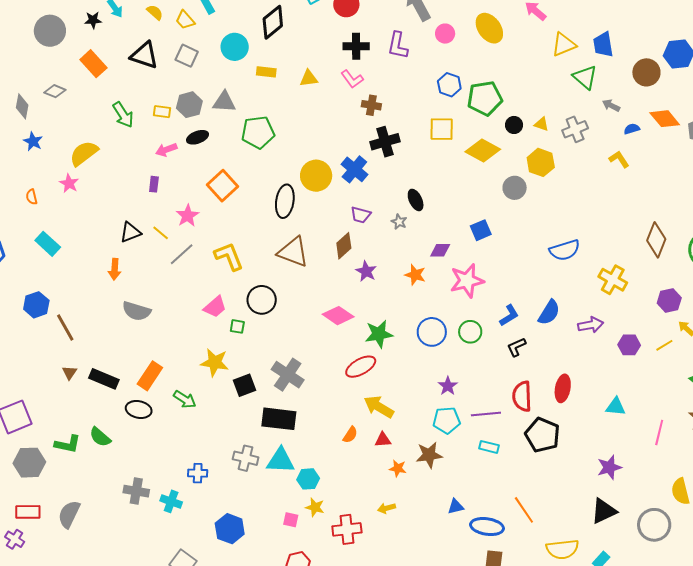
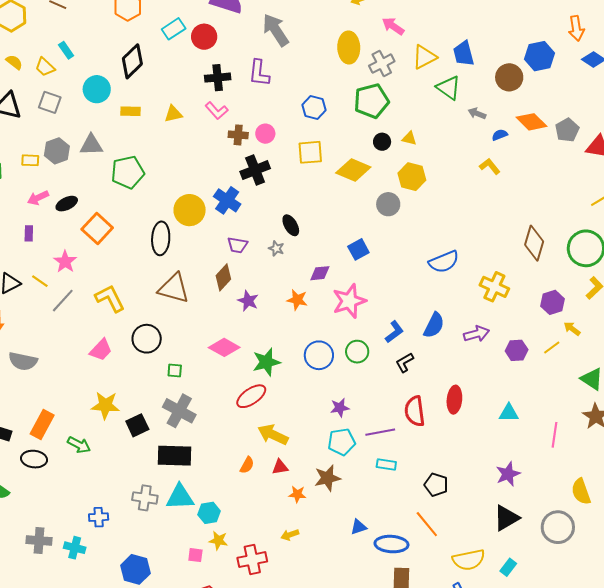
yellow ellipse: (489, 28) -> (349, 48), turned 40
pink circle: (445, 34) -> (265, 134), moved
green pentagon: (485, 98) -> (372, 101), moved
gray cross: (575, 129) -> (382, 64), moved
black ellipse: (198, 137) -> (67, 204), moved
green square: (237, 326) -> (175, 370), moved
purple star: (448, 386) -> (340, 408), turned 30
black pentagon: (542, 435) -> (436, 485), moved, size x0.7

